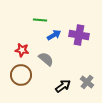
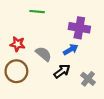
blue arrow: (54, 35) -> (71, 50), moved
black arrow: (63, 86) -> (62, 71), moved

